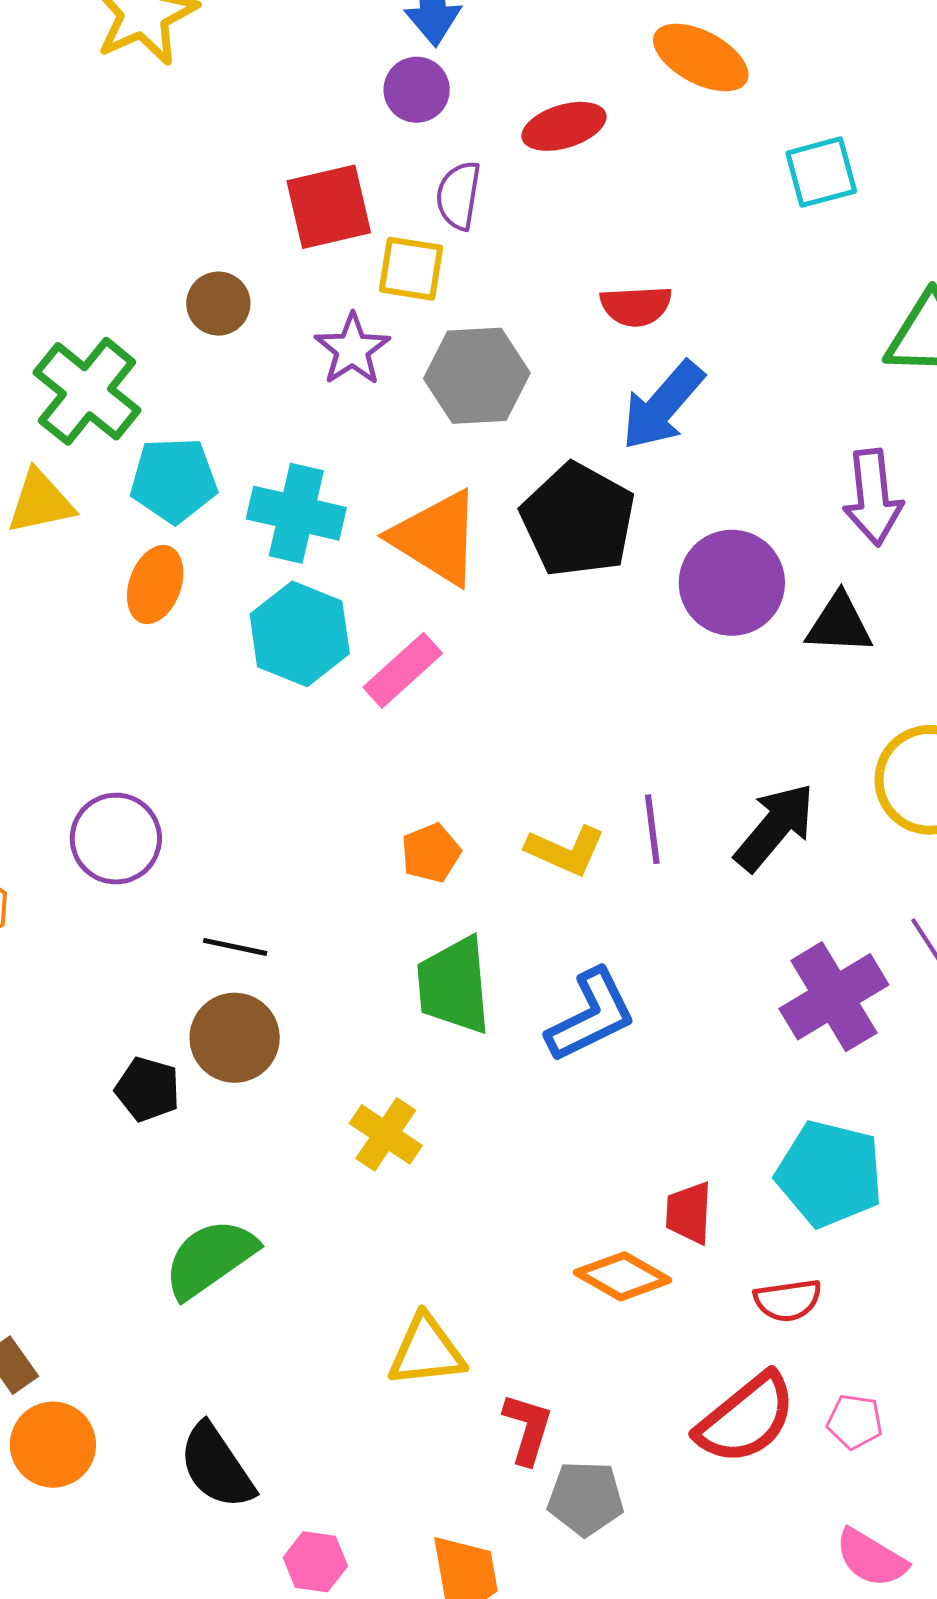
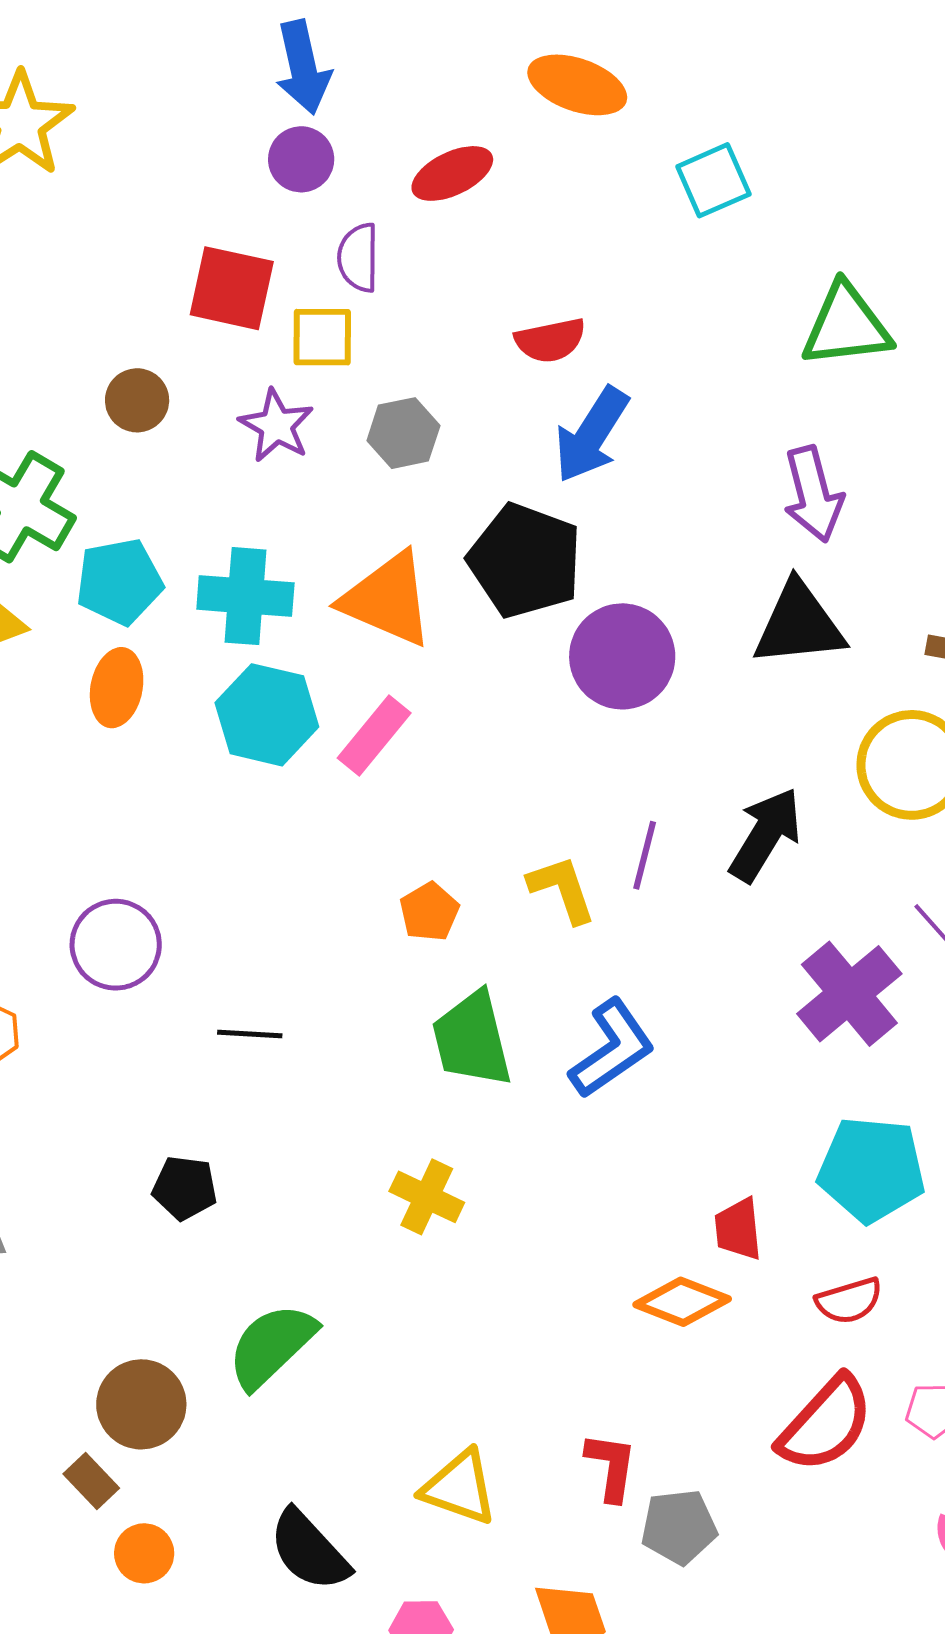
red square: (329, 207) -> (232, 288), turned 34
gray hexagon: (477, 376) -> (403, 433), size x0.7
purple circle: (732, 583) -> (622, 656), moved
black triangle: (839, 624) -> (799, 624), size x1.4
purple line: (652, 829) -> (645, 855), turned 30
yellow L-shape: (565, 850) -> (562, 889), turned -124
brown circle: (235, 1038) -> (141, 1404), moved
yellow triangle: (426, 1351) -> (459, 1488), moved, turned 34
orange circle: (53, 1445) -> (144, 1553), size x0.7

